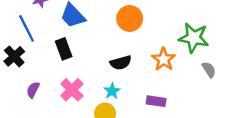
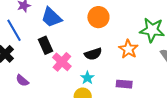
purple semicircle: (33, 90) -> (22, 80), turned -72
pink cross: (72, 90) -> (62, 62), moved

